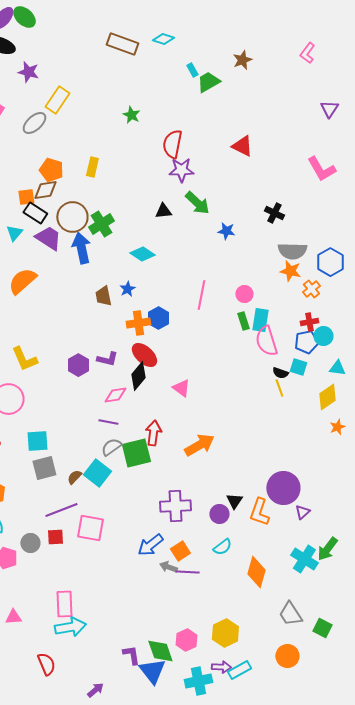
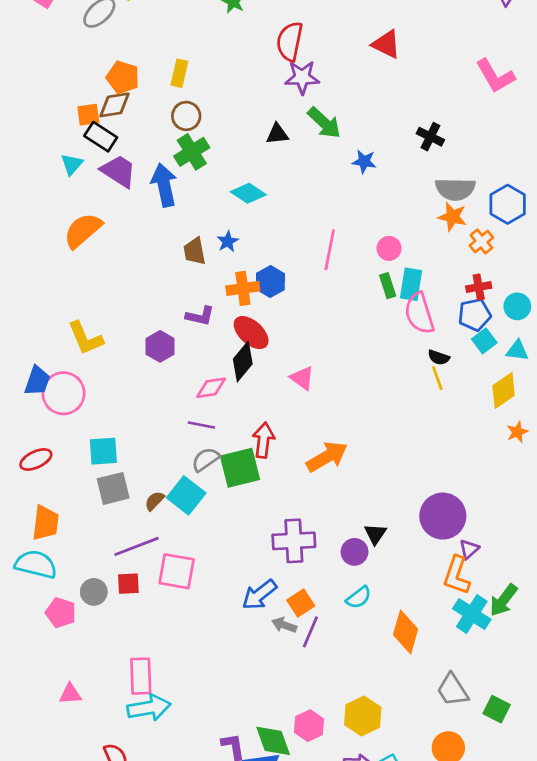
brown circle: (72, 217) -> (186, 116), moved, size x0.7
cyan circle: (323, 336) -> (517, 306), moved
purple L-shape: (107, 359) -> (200, 316), moved
cyan square: (298, 367) -> (484, 341), moved, turned 36
orange L-shape: (259, 512) -> (457, 575), moved
purple line: (187, 572) -> (310, 632), turned -70

